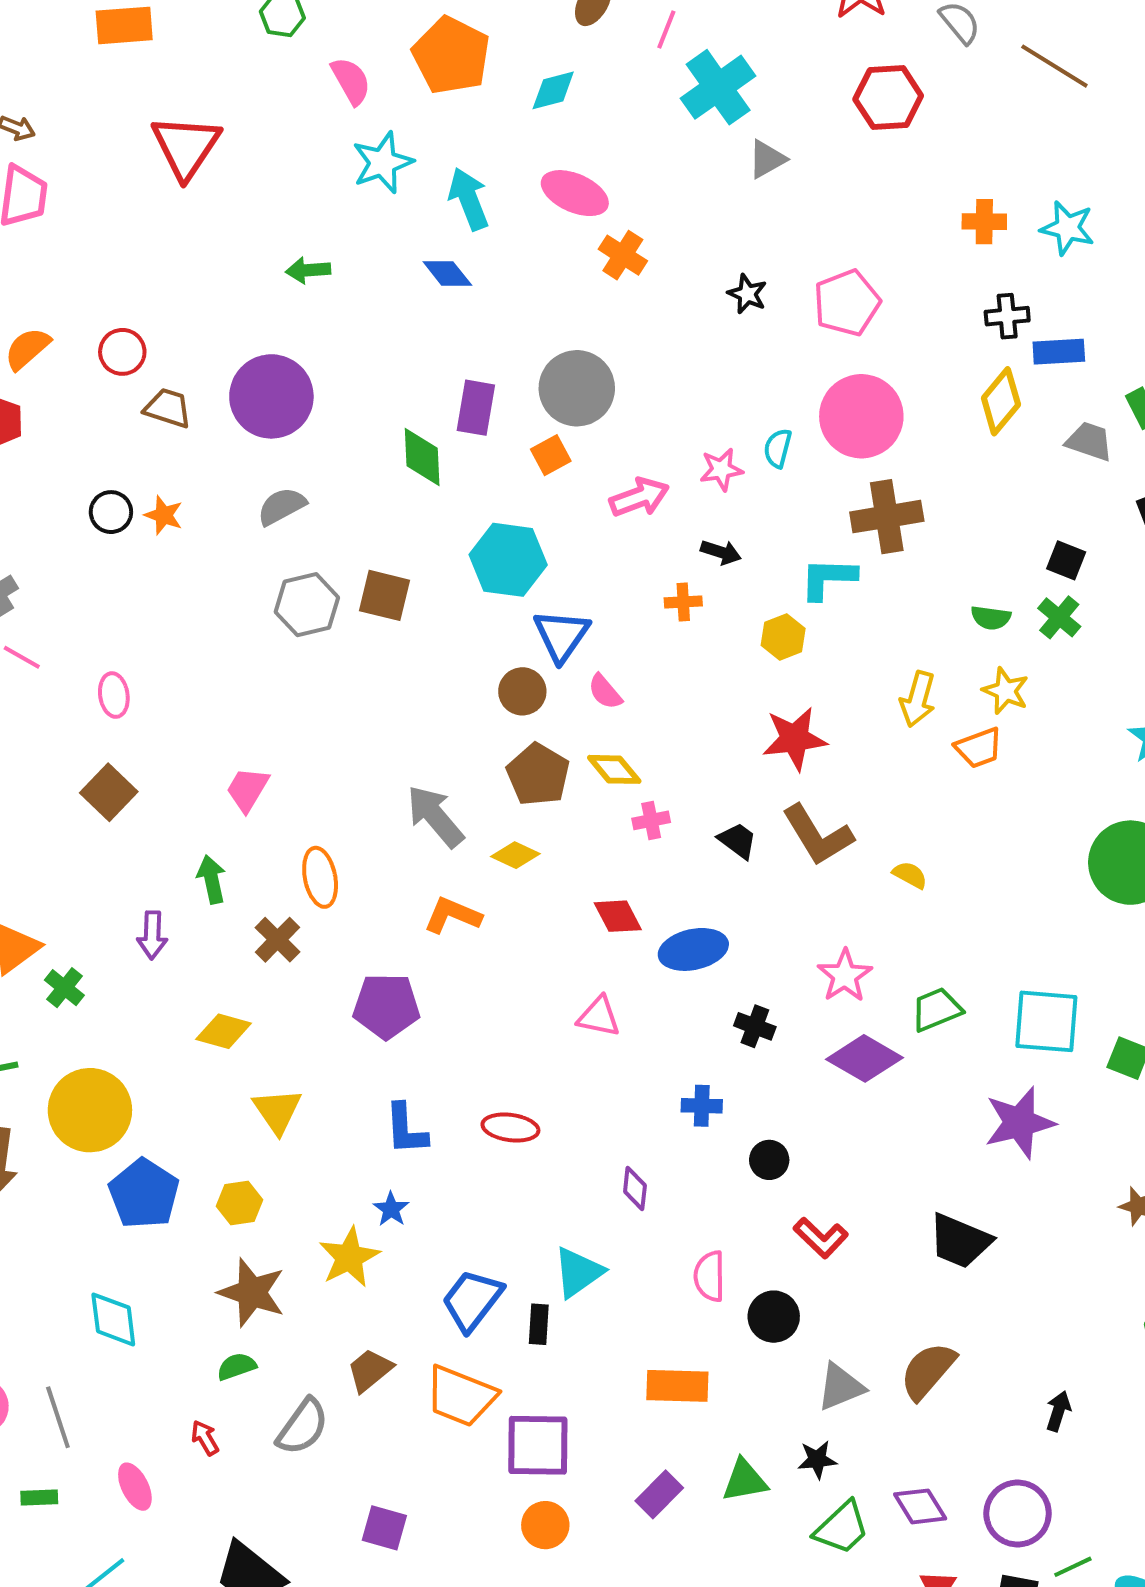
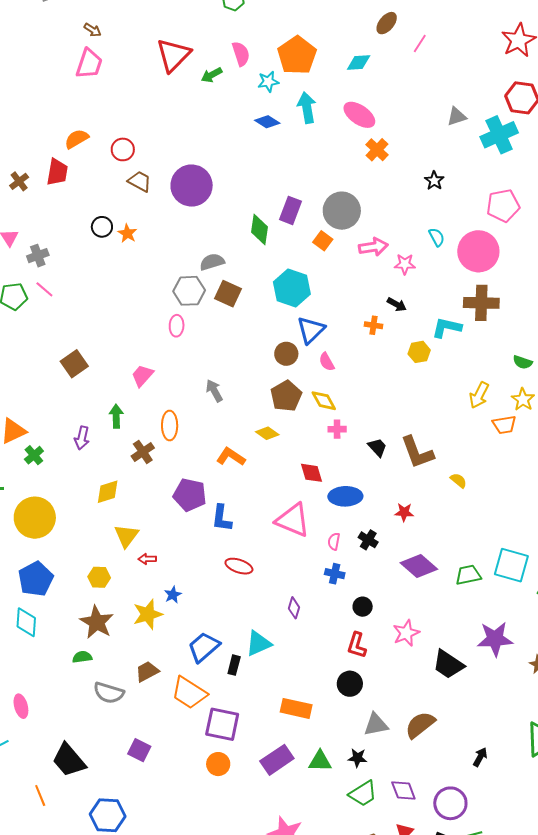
orange pentagon: (451, 56) -> (297, 55), moved
pink semicircle: (351, 81) -> (241, 54), moved
cyan cross: (718, 87) -> (499, 135), moved
cyan star: (383, 163) -> (268, 82), size x0.7
green arrow: (308, 270) -> (212, 75), moved, turned -35
blue diamond: (447, 273) -> (267, 122), moved, turned -30
pink pentagon: (847, 303) -> (503, 206), moved
cyan semicircle: (778, 448) -> (437, 237), moved, turned 126
orange square: (551, 455) -> (323, 241), turned -36
pink arrow: (639, 497) -> (373, 247), moved
gray semicircle: (282, 506) -> (212, 262), moved
pink ellipse: (114, 695) -> (177, 326), moved
red star: (795, 739) -> (404, 512), moved, size x0.6
gray arrow: (435, 816) -> (214, 391), moved, size x0.7
pink star: (845, 976) -> (406, 633), moved
green trapezoid: (937, 1009) -> (468, 575), moved
pink triangle: (599, 1017) -> (293, 520), size x1.6
yellow diamond: (224, 1031) -> (108, 492), turned -44
purple star: (1020, 1123) -> (495, 639), moved
blue L-shape: (406, 1129) -> (222, 518), moved
blue pentagon: (144, 1194) -> (36, 579), moved
red L-shape: (821, 1238) -> (357, 645), moved, turned 52
pink semicircle: (710, 1276) -> (334, 541), moved, size x0.7
gray semicircle: (303, 1427) -> (109, 693), turned 60
red arrow: (205, 1438) -> (147, 559), moved, turned -72
purple rectangle: (659, 1494) -> (277, 760), size x1.4

